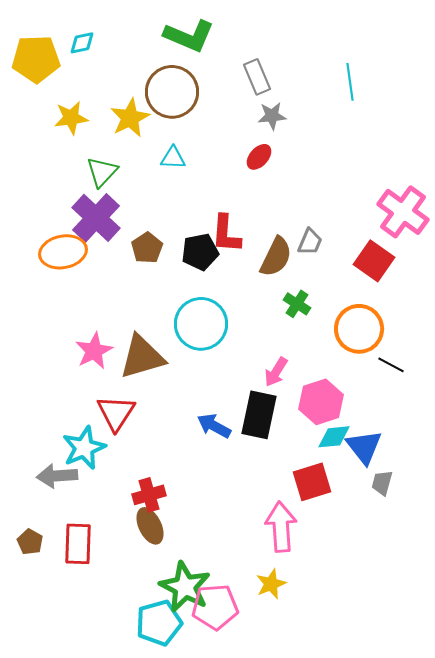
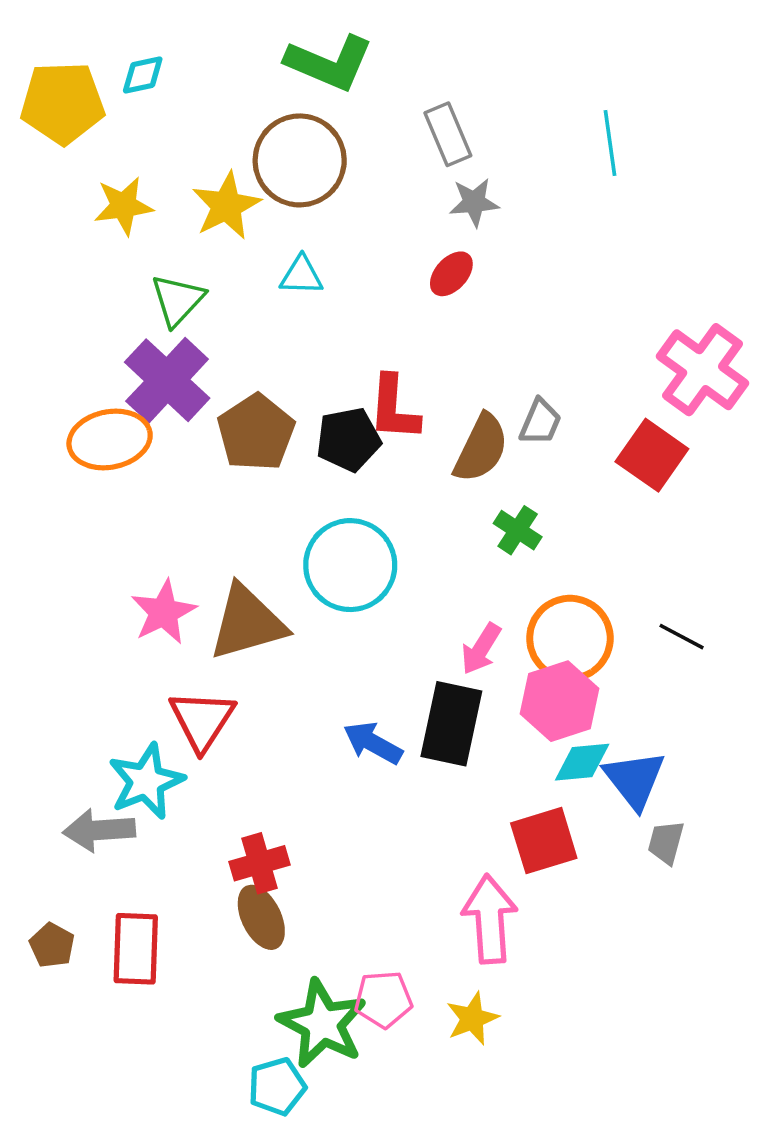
brown pentagon: (147, 248) -> (256, 433), size x1.4
orange circle: (359, 329) -> (570, 638), moved
pink pentagon: (215, 607) -> (383, 999), moved, size x0.7
cyan pentagon: (159, 623) -> (277, 1087), size x0.7

